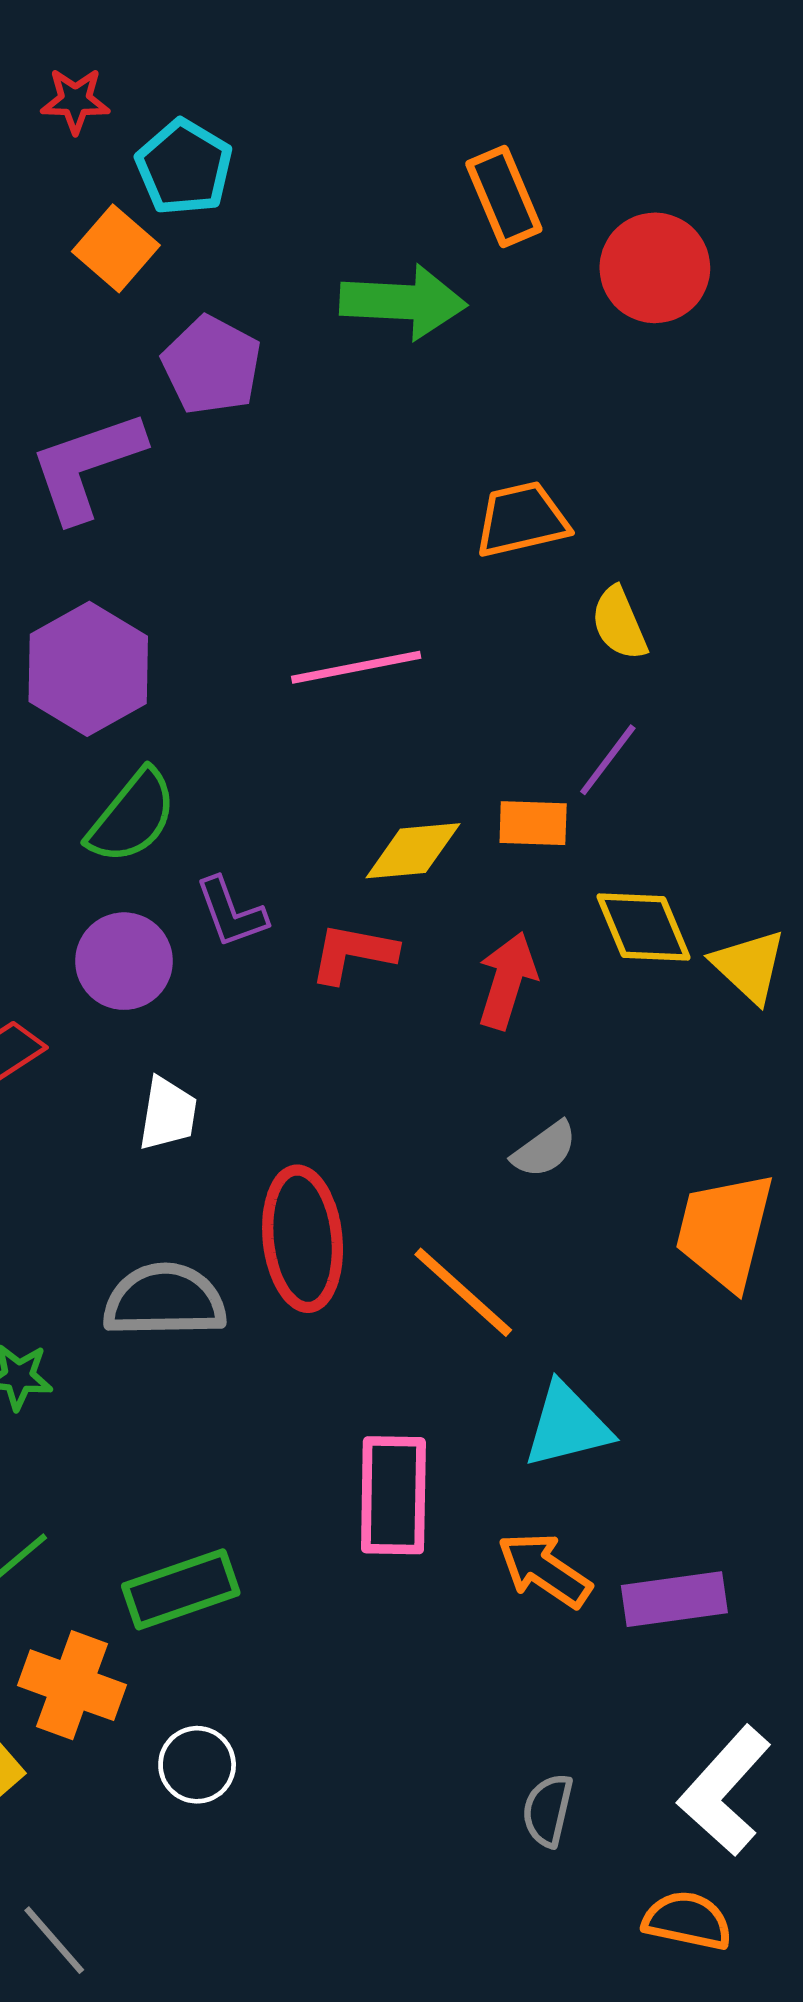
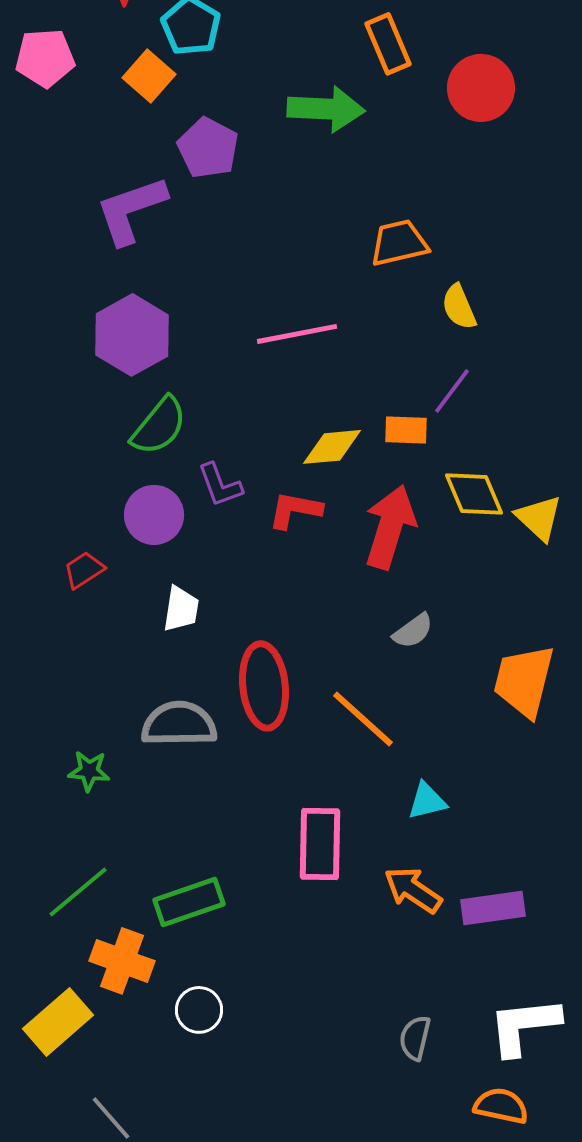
red arrow: (507, 981) -> (390, 527), size x1.4
cyan triangle: (567, 1425) -> (427, 801), size x0.7
white L-shape: (725, 1791) -> (524, 1026), turned 42

